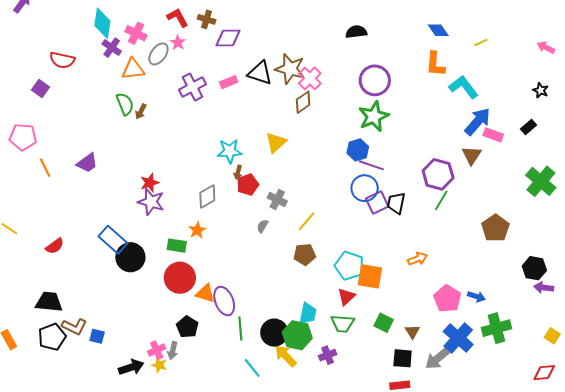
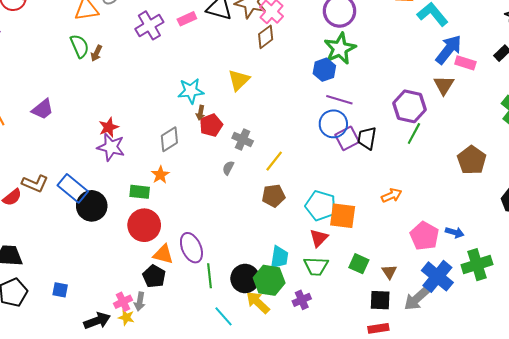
blue hexagon: (358, 150) -> (324, 70), moved
orange triangle: (205, 293) -> (163, 254), moved
brown L-shape: (74, 327) -> (35, 183), moved

